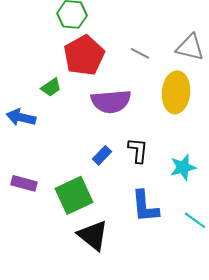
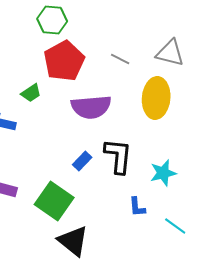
black L-shape: (138, 150) -> (118, 156), size x1.4
green square: (74, 195) -> (54, 201), turned -30
blue L-shape: (145, 206) -> (137, 207), moved, size x0.6

